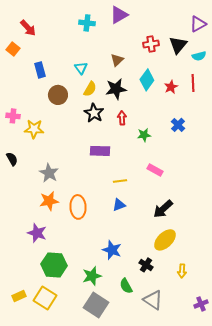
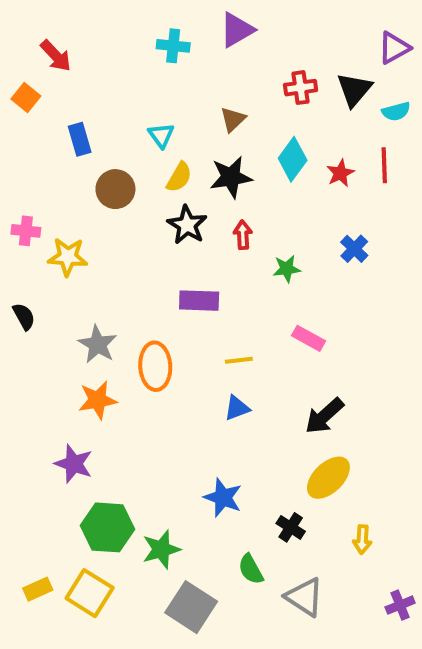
orange ellipse: (78, 207) -> (155, 366), moved
green star: (92, 276) -> (161, 549), moved

